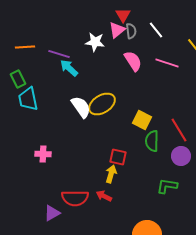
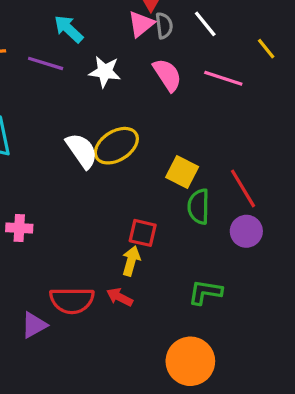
white star: (95, 42) -> (105, 72), moved
cyan arrow: (69, 68) -> (69, 29), moved
green L-shape: (167, 186) -> (205, 292), moved

